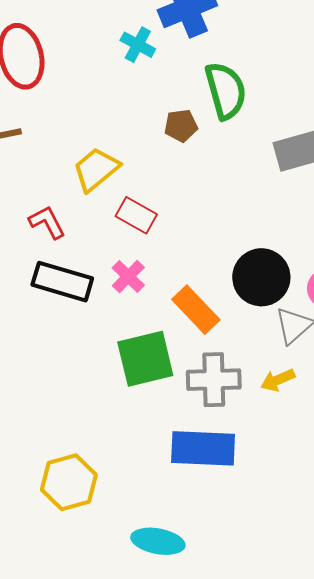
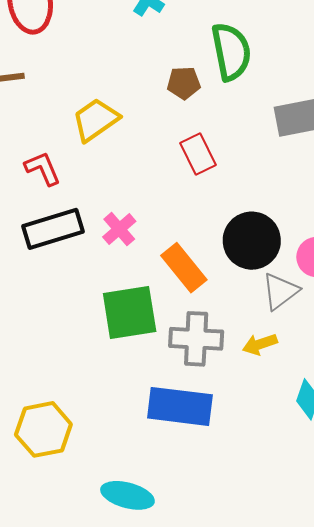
red rectangle: (136, 215) -> (198, 154), moved, turned 30
black rectangle: (62, 282) -> (53, 229), turned -38

